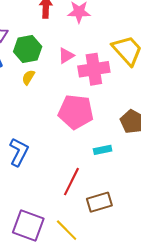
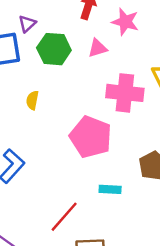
pink triangle: (66, 56) -> (98, 48), moved
yellow semicircle: (28, 77) -> (32, 100), moved, turned -35

